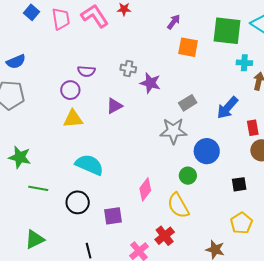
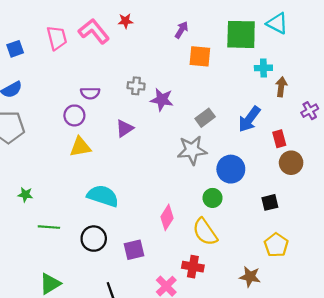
blue square: (32, 12) -> (15, 49), moved, turned 35
green star: (20, 157) -> (25, 195), size x0.6
red cross: (165, 236) -> (193, 267), turned -36

